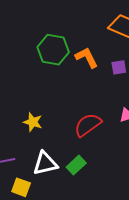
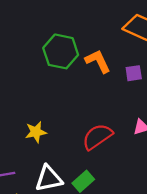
yellow star: (33, 122) -> (36, 132), turned -30

